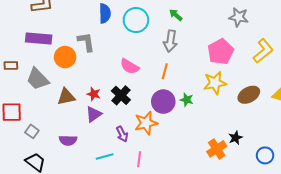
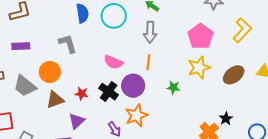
purple rectangle: (39, 38) -> (21, 46), size x0.7
orange circle: (65, 57) -> (50, 72), moved
purple circle: (163, 102) -> (133, 86), moved
purple triangle: (94, 114) -> (77, 121), moved

